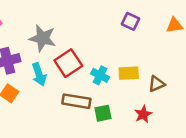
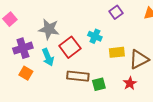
purple square: (130, 21) -> (116, 12), turned 32
cyan cross: (100, 75) -> (95, 36), moved
brown triangle: (157, 84) -> (139, 59), size x1.5

